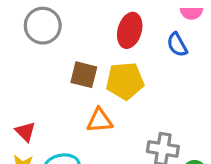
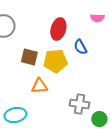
blue semicircle: (177, 45) -> (80, 47), moved

